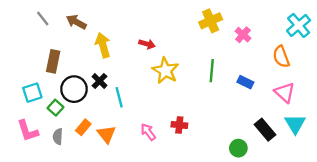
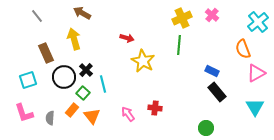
brown arrow: (76, 22) -> (82, 13), moved
pink cross: (243, 35) -> (212, 15), moved
yellow arrow: (103, 45) -> (74, 39), moved
brown rectangle: (53, 61) -> (46, 53), turned -36
green line: (212, 71) -> (179, 45), moved
pink triangle: (285, 93) -> (256, 73), moved, turned 48
green square: (55, 108) -> (83, 93), moved
black rectangle: (265, 130) -> (217, 92), moved

